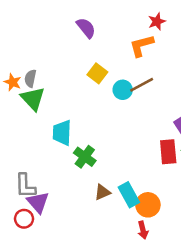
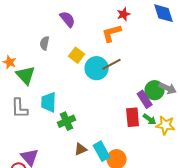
gray semicircle: (30, 78) -> (45, 43), moved
cyan circle: (123, 90) -> (97, 68), size x1.5
green cross: (85, 157) -> (67, 121), turned 30
gray L-shape: (25, 186) -> (20, 108), moved

